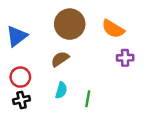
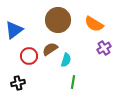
purple cross: (125, 58) -> (104, 48), turned -32
red circle: (20, 77) -> (29, 56), moved
cyan semicircle: (61, 90) -> (66, 60), moved

